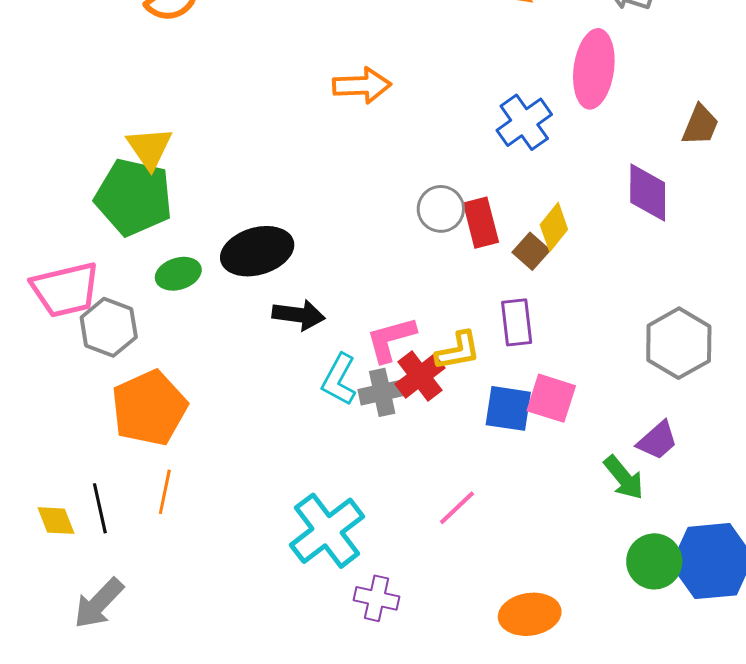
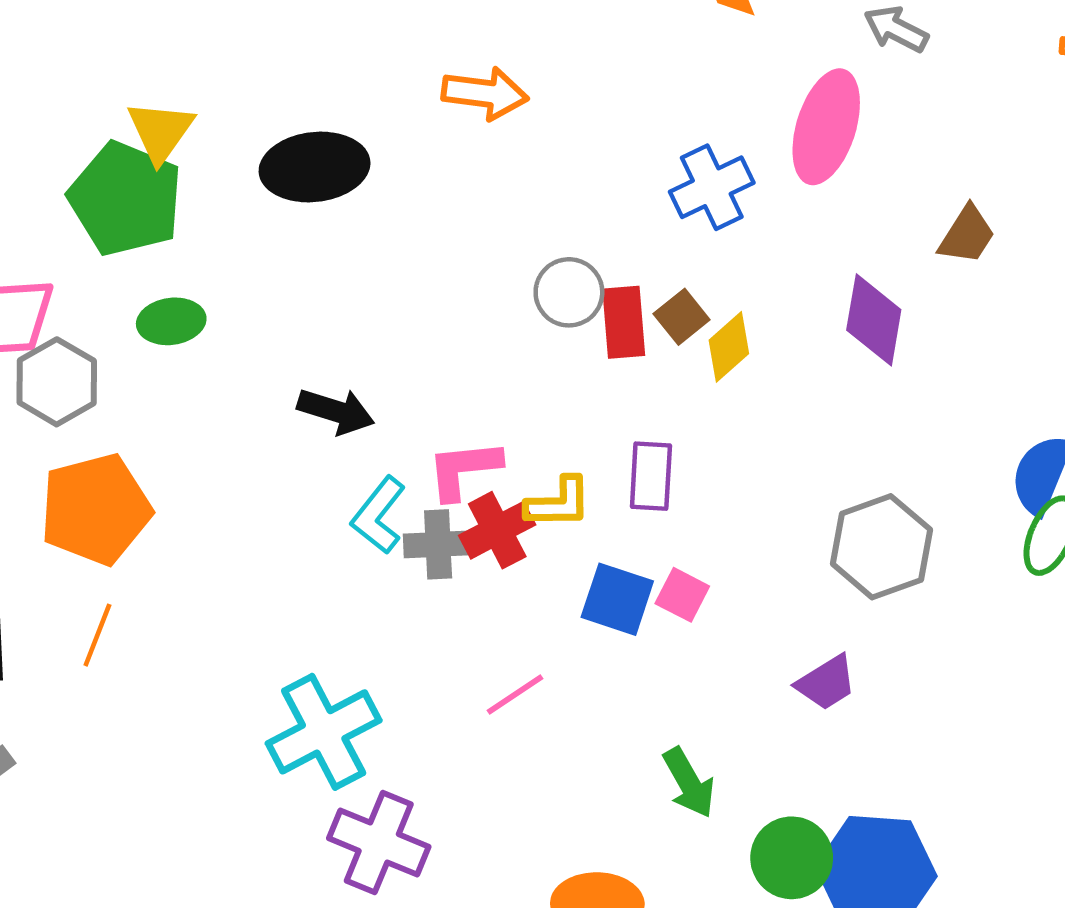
black ellipse: (257, 251) -> (315, 167), moved
brown square: (531, 251) -> (682, 317), moved
pink square: (551, 398) -> (682, 595), size x0.7
green arrow: (624, 478) -> (689, 783), moved
pink line: (457, 508) -> (515, 694), moved
purple cross: (377, 598) -> (379, 843), size x1.5

